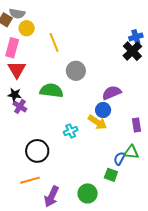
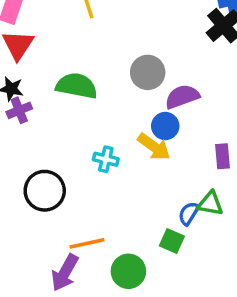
gray circle: (76, 71) -> (148, 72), moved
purple cross: (20, 106) -> (19, 110), turned 32
cyan cross: (71, 131) -> (106, 159), turned 32
orange line: (30, 180) -> (87, 243), moved

